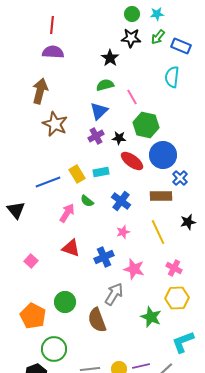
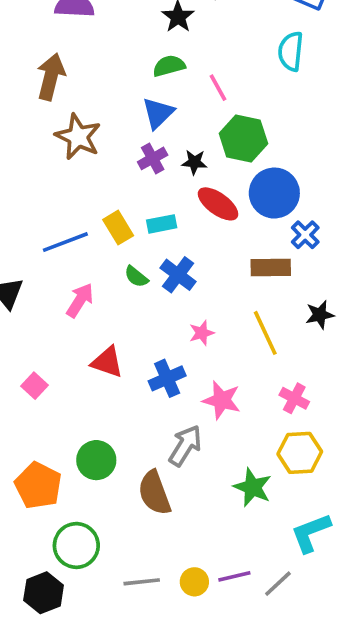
blue cross: (121, 201) -> (178, 275), moved
pink arrow: (67, 213) -> (80, 300), moved

